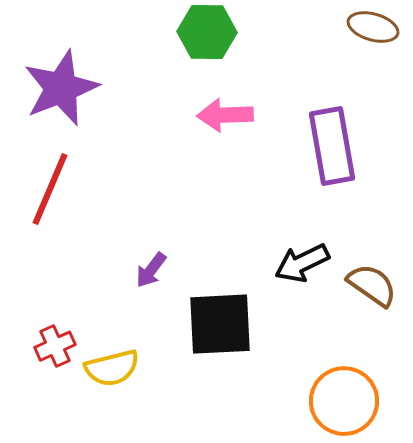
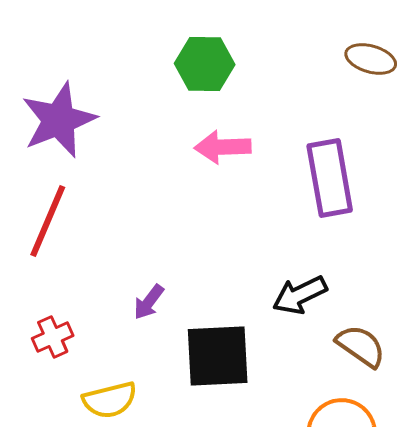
brown semicircle: (372, 285) -> (361, 346), moved
red cross: (55, 346) -> (53, 337), moved

